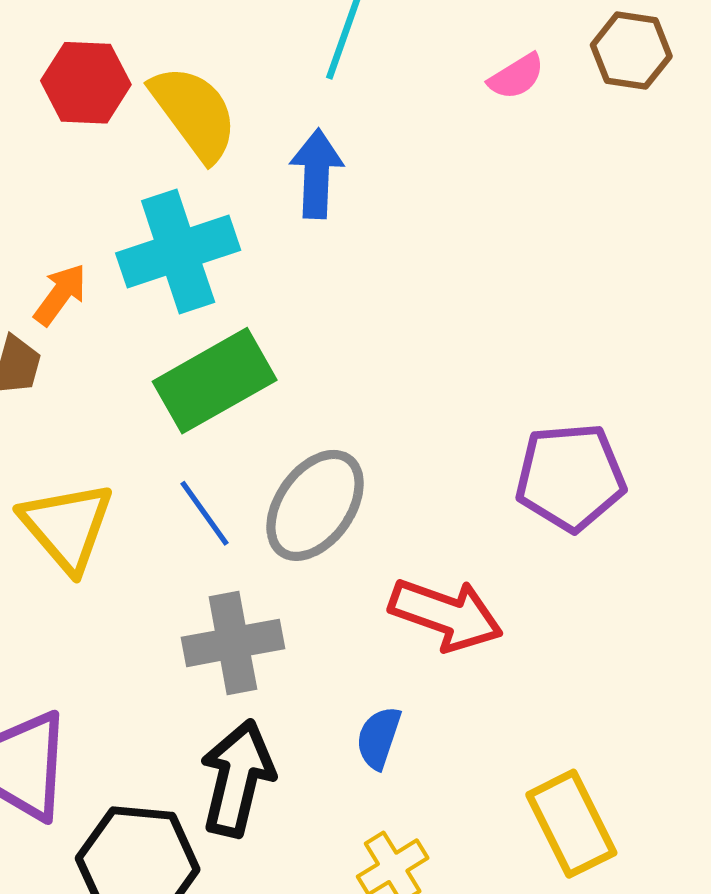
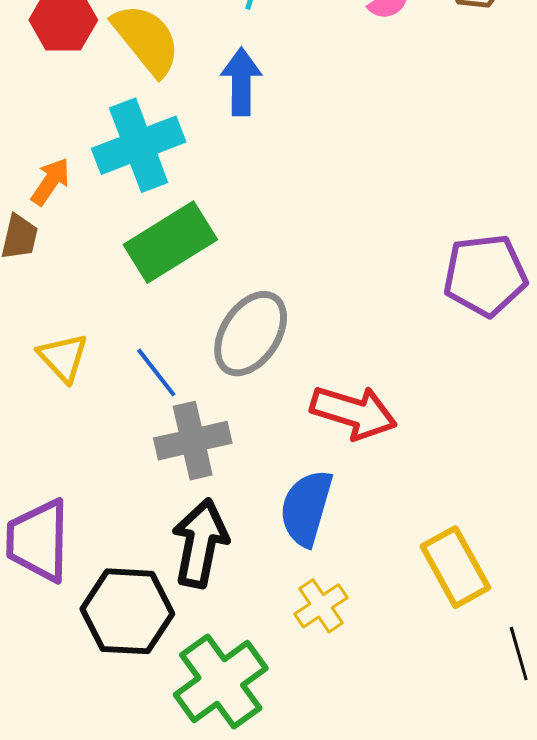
purple pentagon: (570, 477) -> (485, 275), moved
blue line: (204, 513) -> (156, 373), moved
yellow triangle: (67, 527) -> (63, 357), size x0.7
blue semicircle: (379, 738) -> (306, 508), size x1.6

